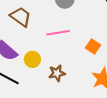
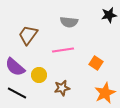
brown trapezoid: (21, 17) -> (28, 35), turned -90

